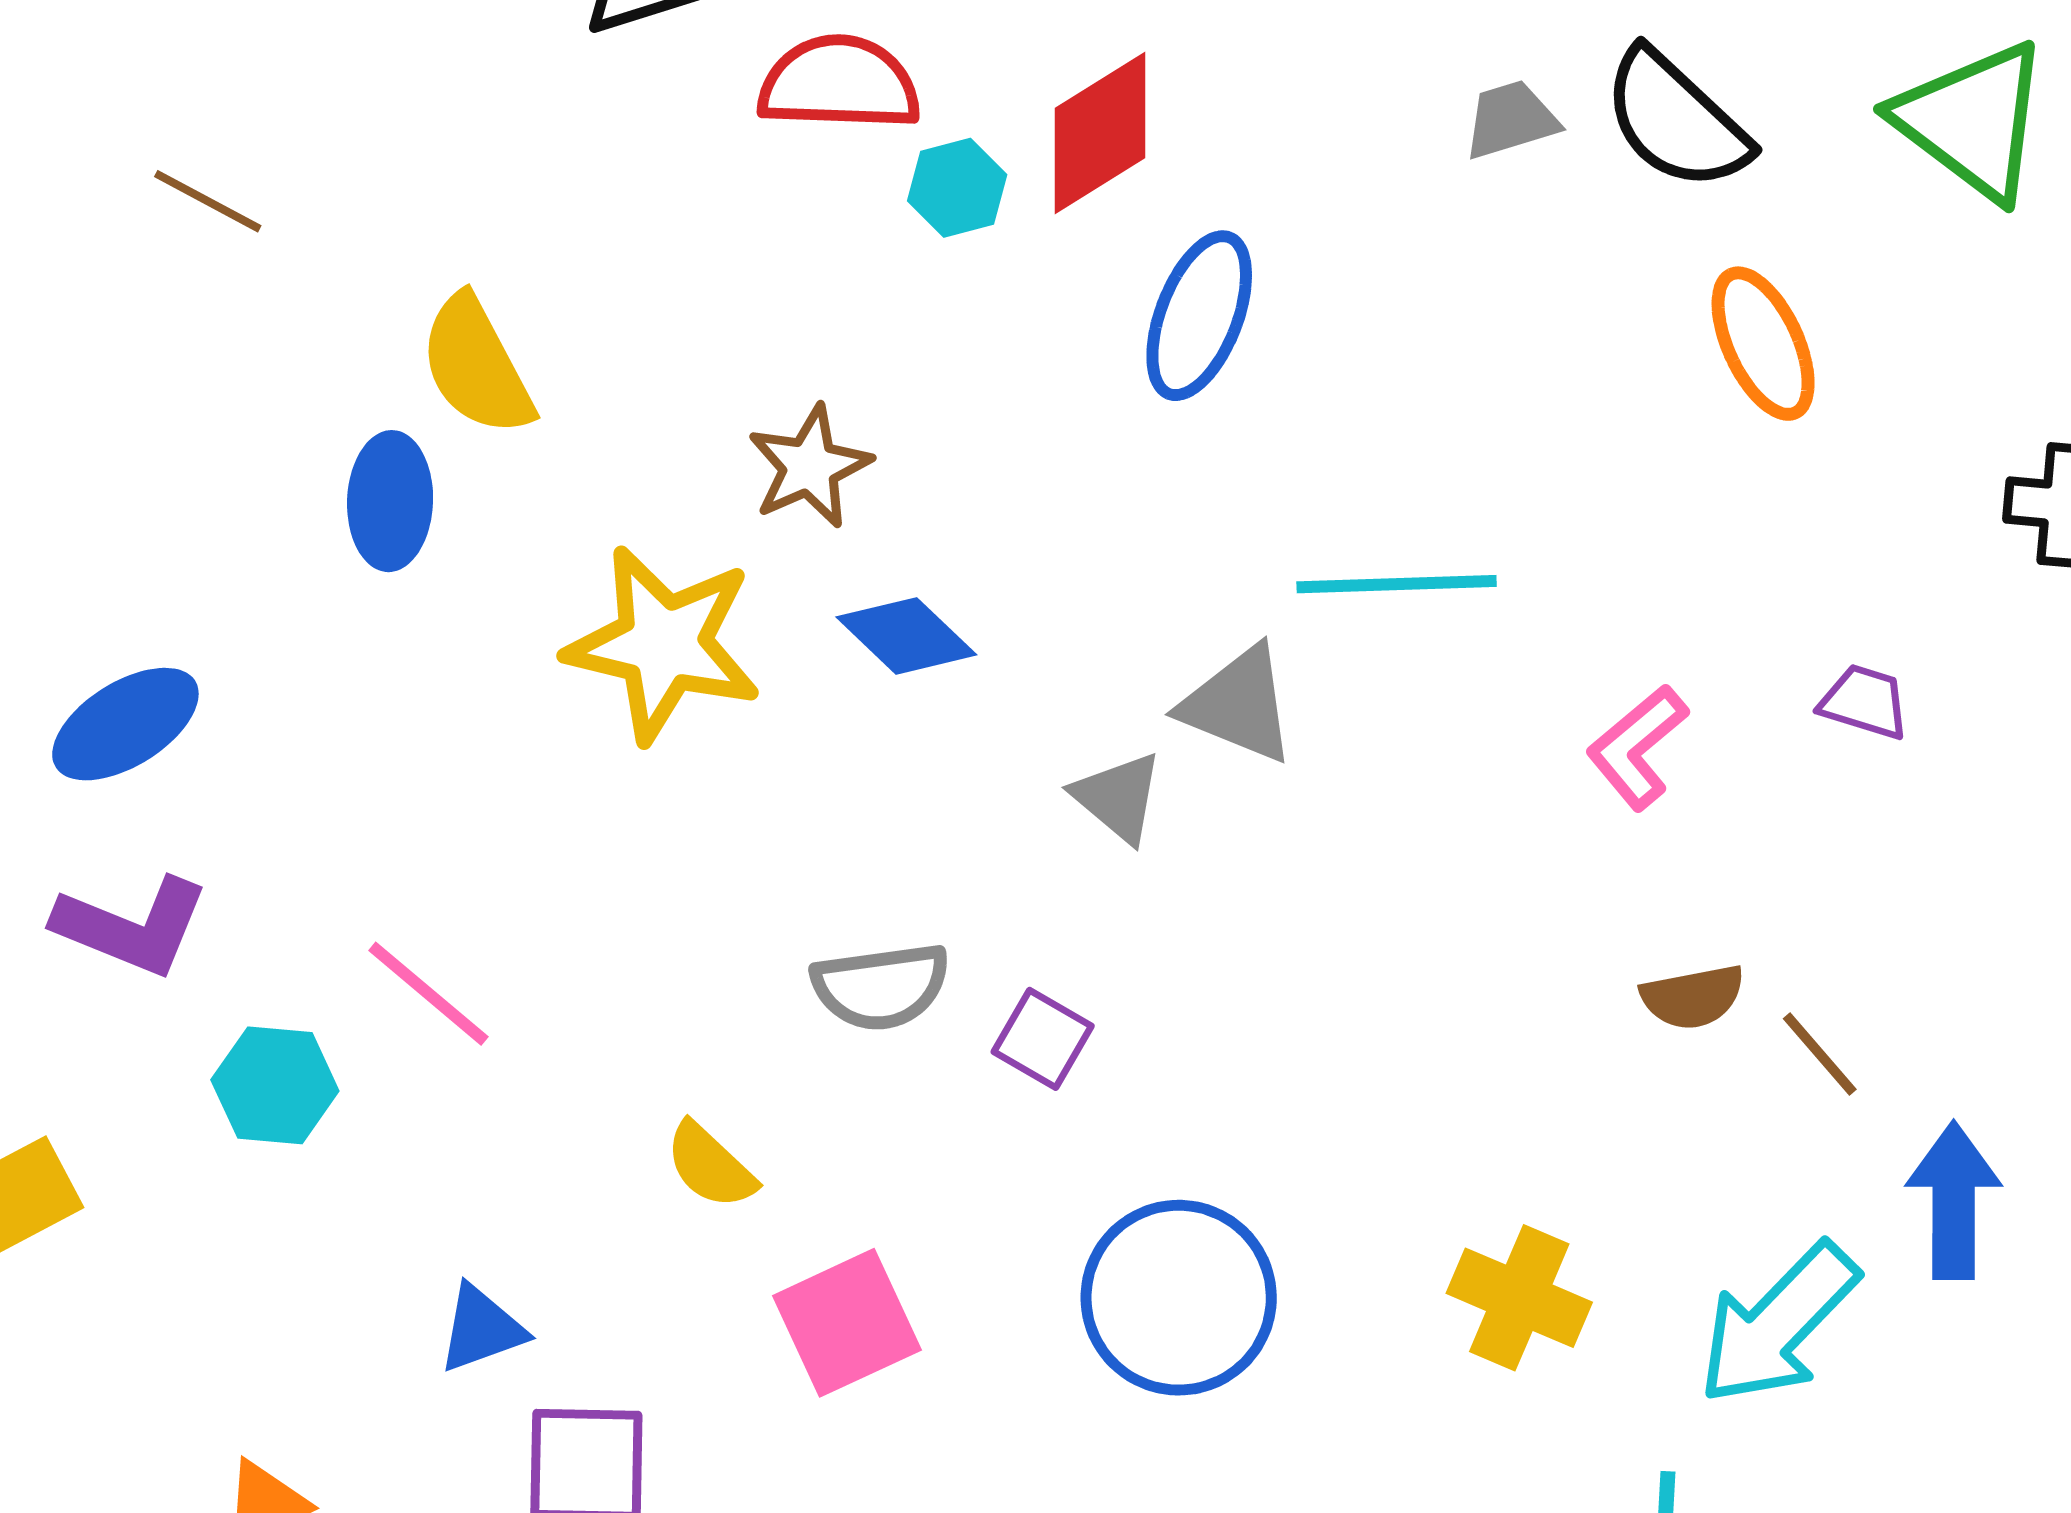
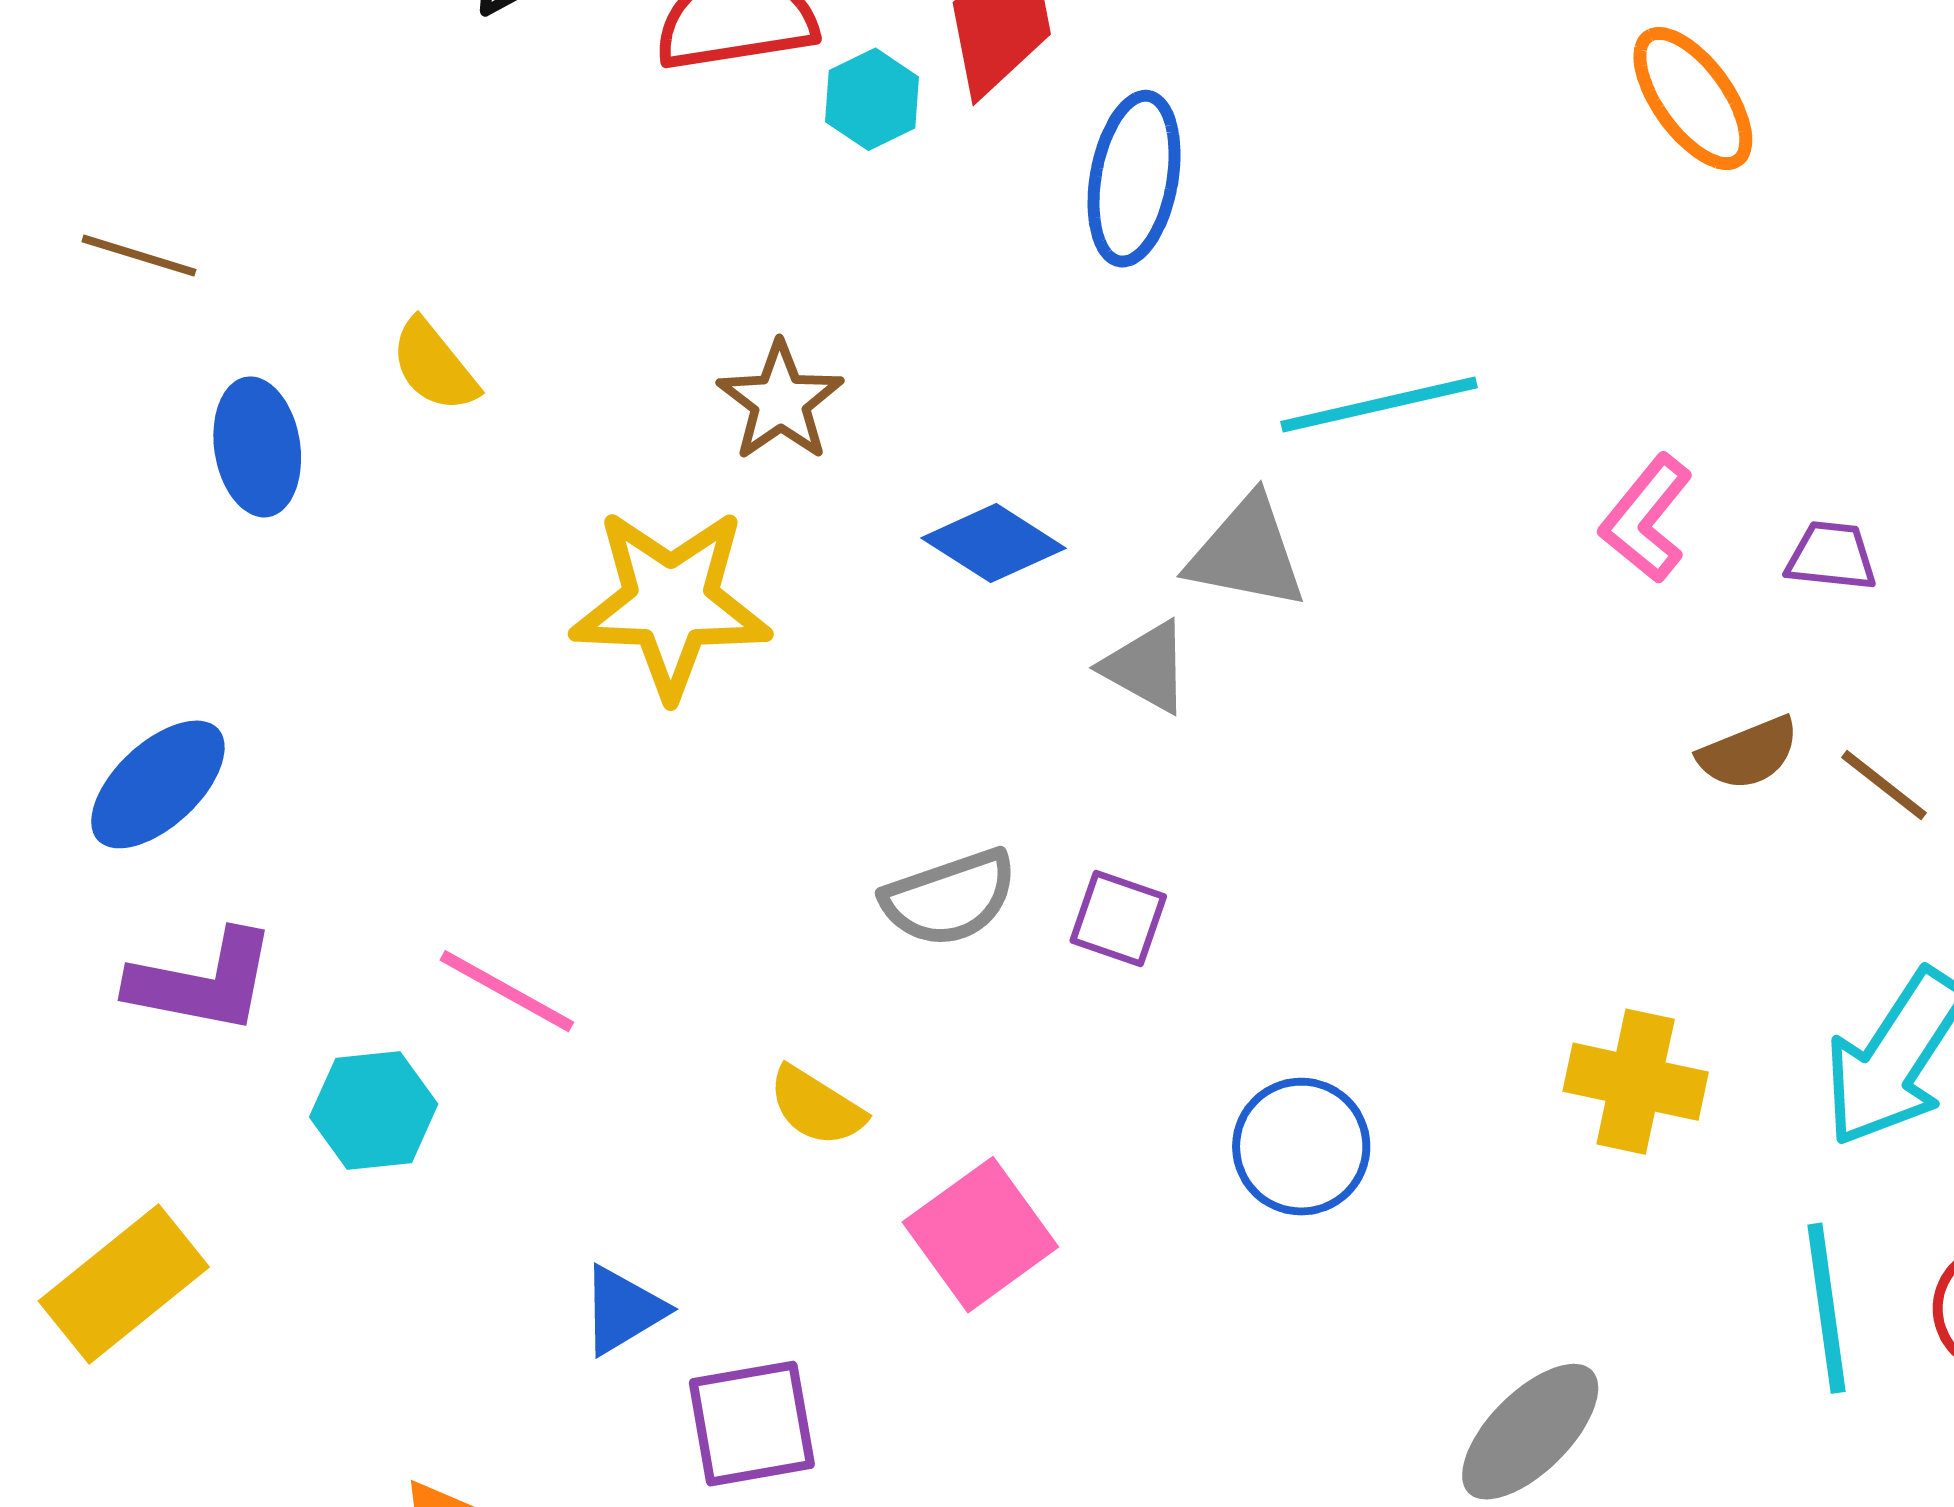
yellow semicircle: (476, 366) -> (434, 366), size x0.7
blue ellipse: (390, 501) -> (257, 447), moved
blue diamond: (906, 636) -> (993, 543), moved
purple trapezoid: (1865, 702) -> (1831, 556), moved
blue circle: (1179, 1298) -> (1301, 1147), size x0.7

